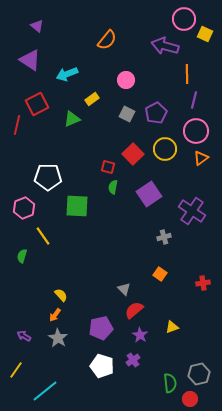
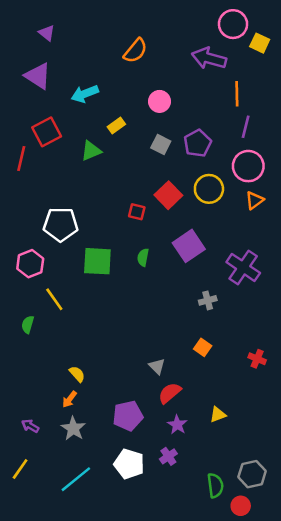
green semicircle: (113, 187) -> (143, 257), moved
red cross: (203, 283) -> (257, 359), turned 32
cyan line: (45, 391) -> (76, 479), moved

